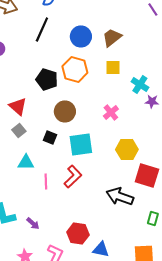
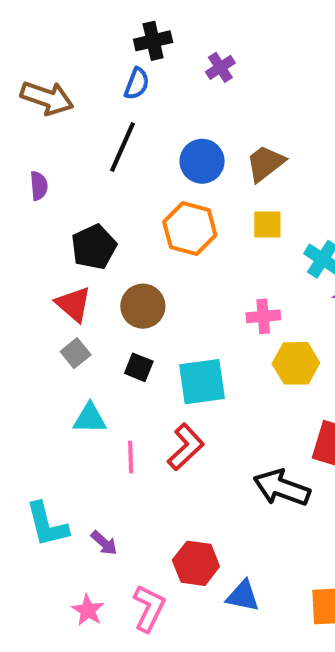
black pentagon: (47, 79) -> (94, 247), moved, turned 30
brown circle: (65, 111) -> (143, 306), moved
pink cross: (111, 112) -> (263, 316), turned 35
yellow hexagon: (127, 149) -> (296, 363), moved

